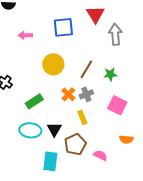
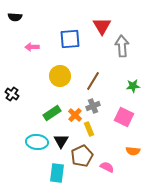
green star: (110, 74) -> (133, 86), moved
orange cross: (68, 94) -> (75, 115), moved
green rectangle: (34, 101) -> (52, 113), moved

